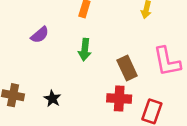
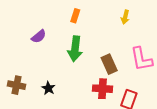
green arrow: (85, 50) -> (75, 49), size x1.4

